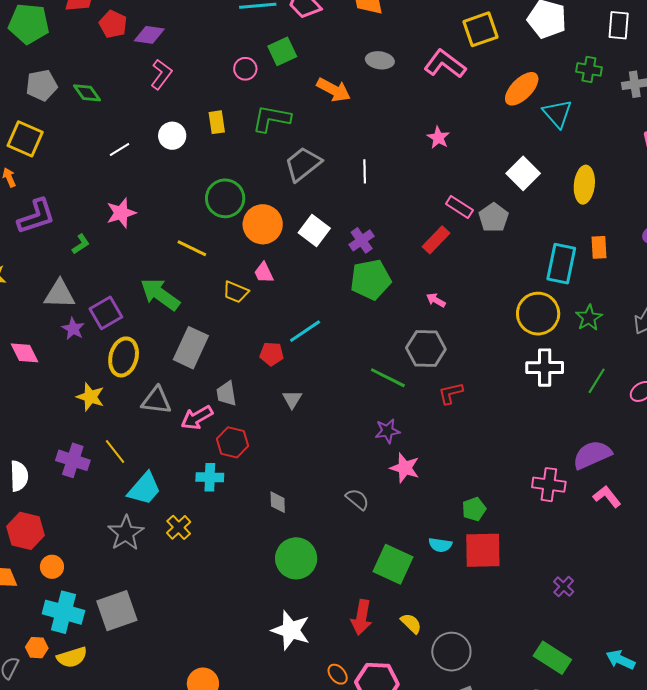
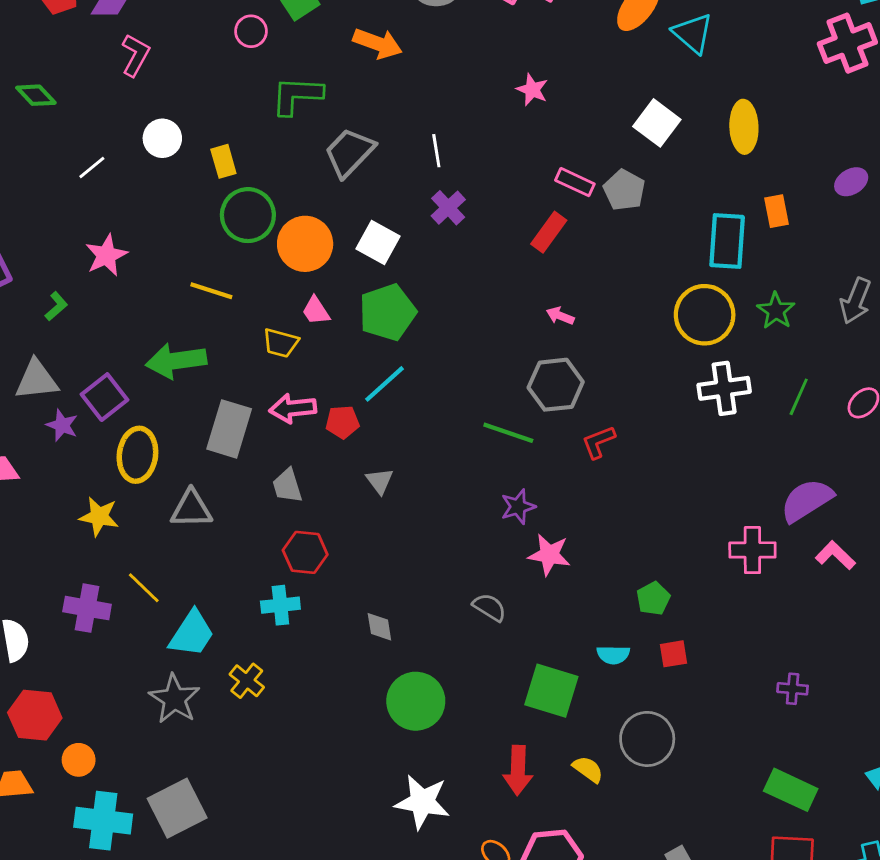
yellow rectangle: (217, 122) -> (223, 161), moved
purple cross: (362, 240) -> (448, 208), moved
green pentagon: (371, 279) -> (388, 312), moved
green arrow: (160, 294) -> (176, 361), turned -36
pink arrow: (197, 418) -> (293, 408), moved, turned 32
red square: (483, 550) -> (674, 654), size x0.5
purple cross: (564, 587) -> (793, 689), turned -30
gray circle: (451, 652) -> (647, 739), moved

